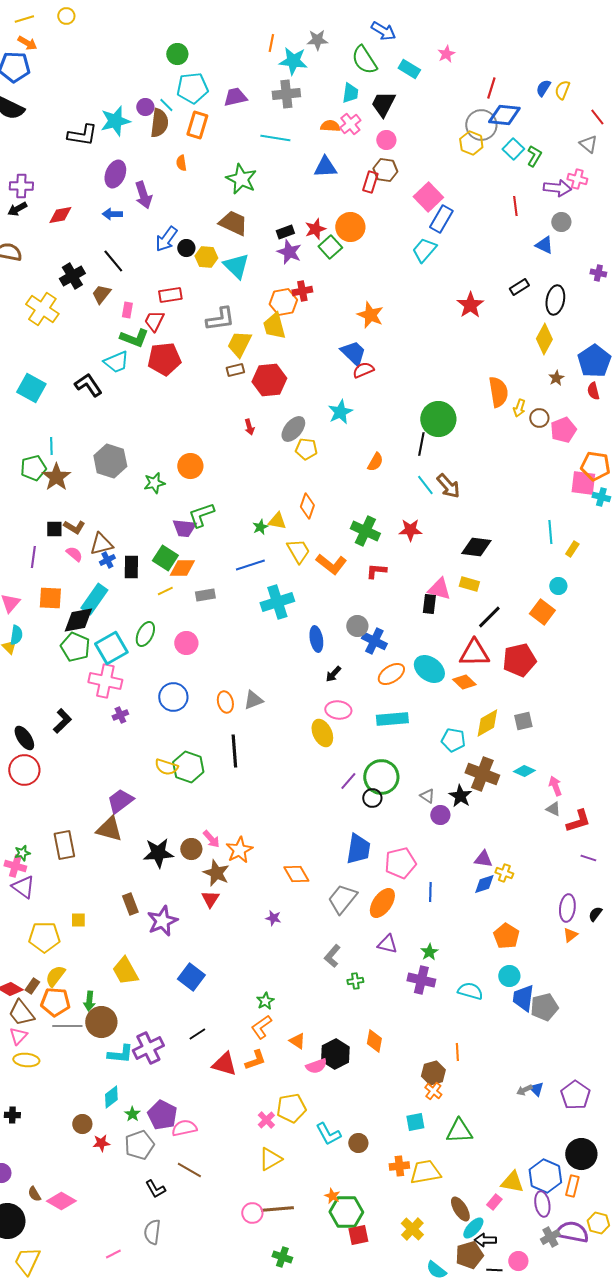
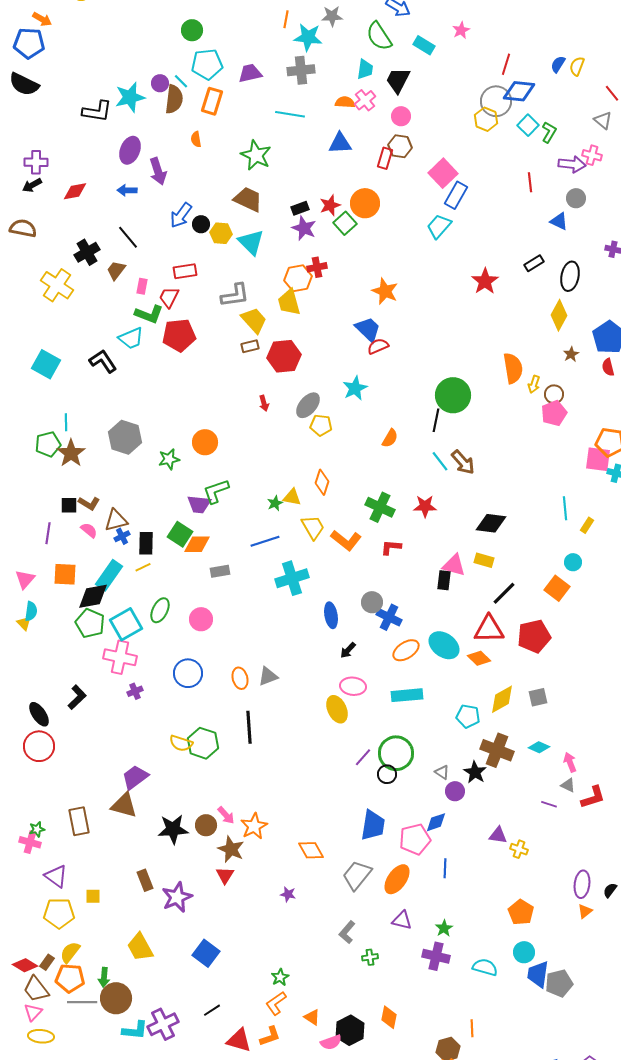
yellow trapezoid: (239, 344) -> (254, 320), turned 112
pink pentagon: (563, 430) -> (554, 413), moved
yellow line: (165, 591) -> (143, 567), moved
purple line: (588, 858) -> (549, 804), moved
blue diamond: (484, 884) -> (436, 822), moved
purple triangle: (23, 887) -> (56, 876), moved

